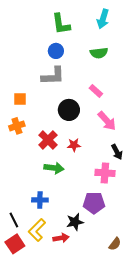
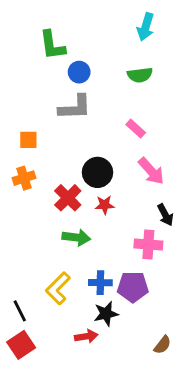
green L-shape: (61, 24) -> (52, 45), moved
black circle: (69, 110) -> (98, 172), moved
blue cross: (40, 200) -> (100, 283), moved
yellow L-shape: (37, 230) -> (58, 288), moved

